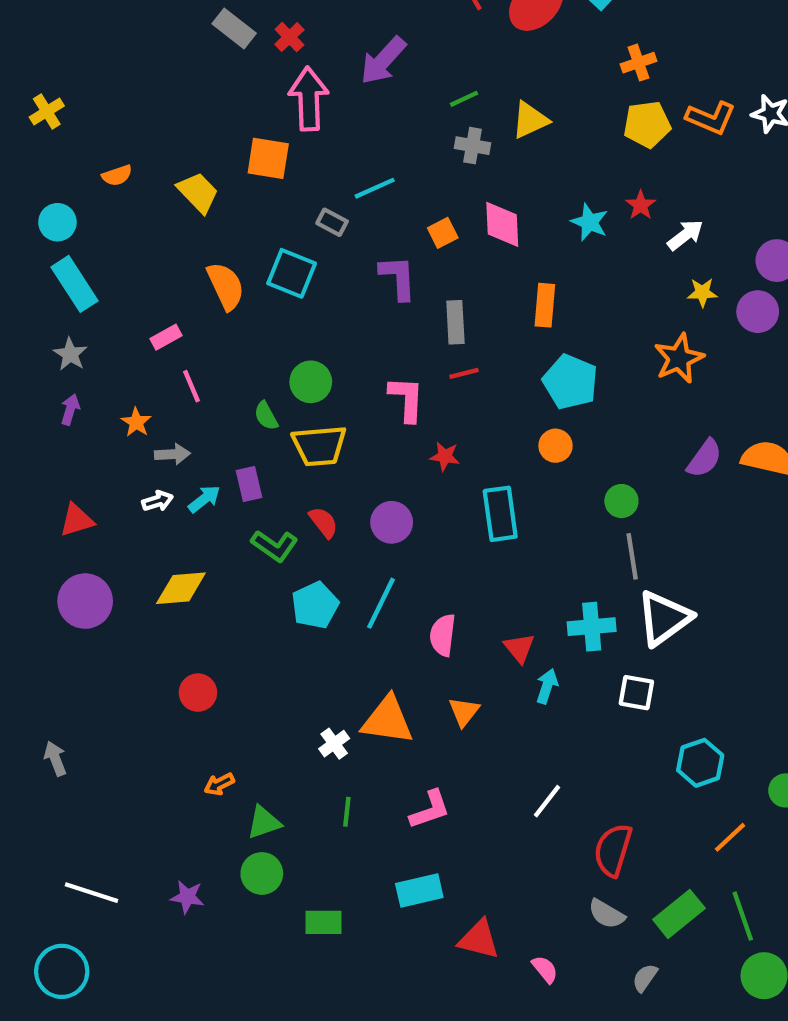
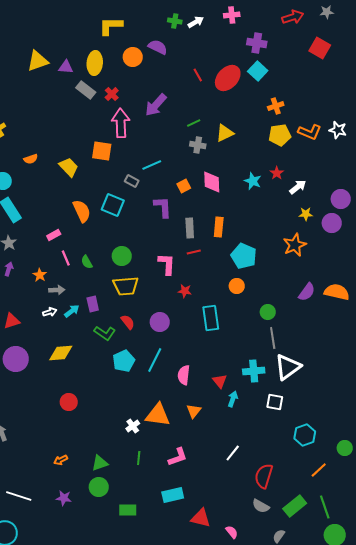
orange rectangle: (545, 305) -> (219, 227), moved
green semicircle: (266, 416) -> (87, 262), moved
orange arrow: (219, 784) -> (61, 460), moved

